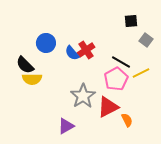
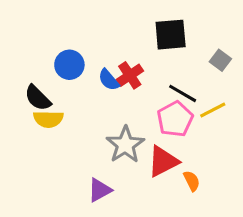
black square: (131, 21) -> (171, 35), moved, size x1.6

